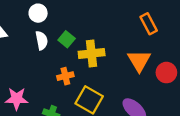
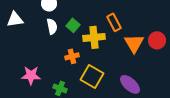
orange rectangle: (149, 24) -> (114, 22), moved
red circle: (166, 73) -> (157, 40), moved

